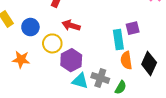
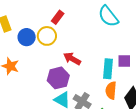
red arrow: (71, 25) -> (72, 59), moved
yellow circle: (52, 43) -> (47, 36), moved

